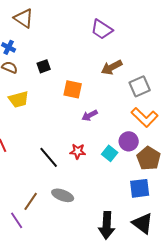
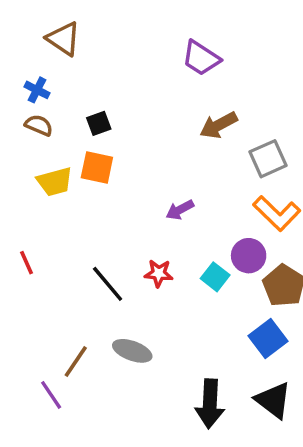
orange square: (73, 89) -> (97, 167), moved
blue square: (140, 188) -> (268, 339), turned -30

